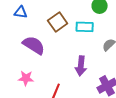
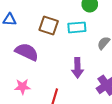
brown square: (58, 22) -> (49, 26), turned -30

